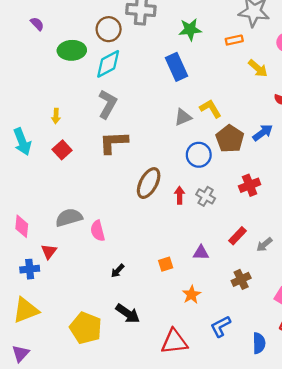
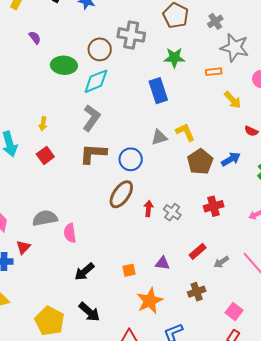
blue circle: (199, 155) -> (131, 159), moved
black arrow: (118, 271) -> (84, 272), size x1.5
orange star: (192, 295) -> (150, 301), size x1.5

